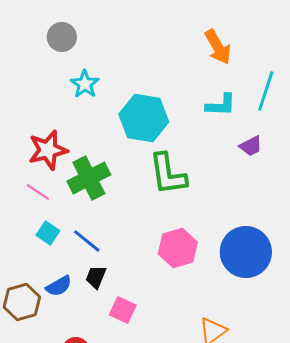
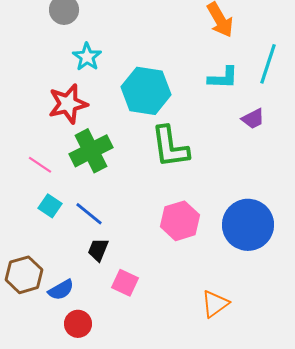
red star: (48, 150) -> (68, 104), moved
blue semicircle: (59, 286) -> (61, 290), moved

